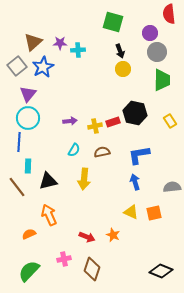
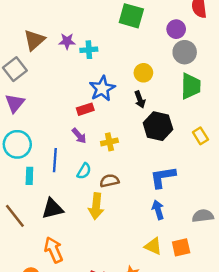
black arrow: (120, 51) -> (140, 99), moved
blue star: (43, 67) -> (102, 89), moved
purple triangle: (28, 94) -> (15, 103), moved
cyan circle: (28, 118) -> (17, 144), moved
purple arrow: (70, 121) -> (79, 136), turned 56
red rectangle: (113, 122) -> (85, 109), moved
blue line: (19, 142) -> (55, 160), moved
brown semicircle: (102, 152) -> (109, 181), moved
cyan rectangle: (28, 166) -> (29, 176), moved

